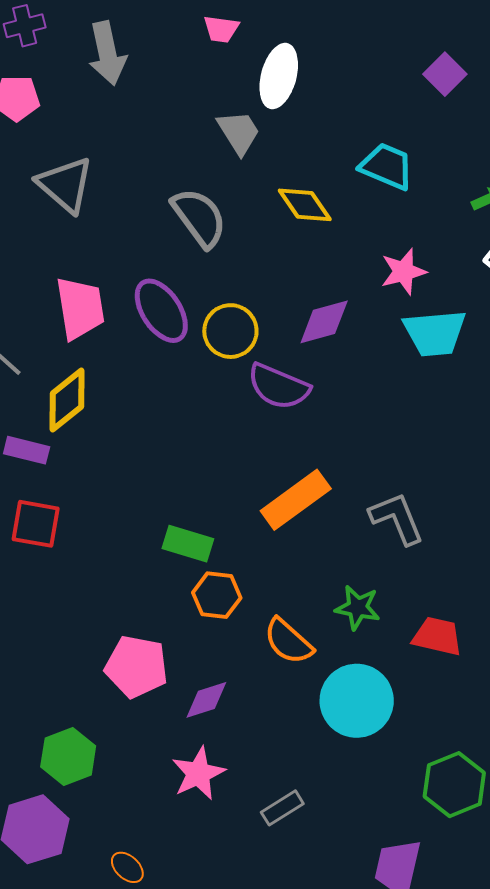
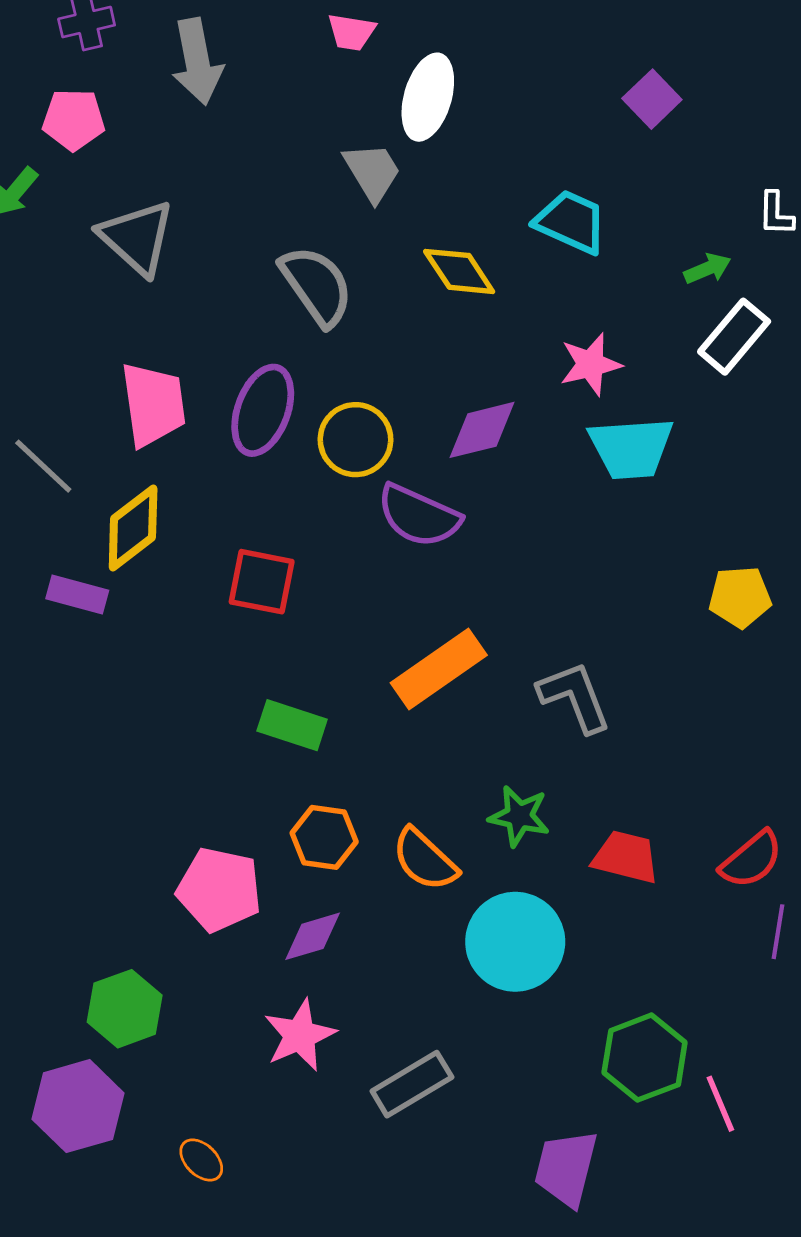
purple ellipse: (161, 311) -> (263, 410), turned 52
red square: (36, 524) -> (262, 582), moved
orange hexagon: (217, 595) -> (324, 837), moved
gray rectangle: (282, 808) -> (412, 1084), size x1.4

